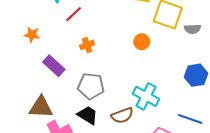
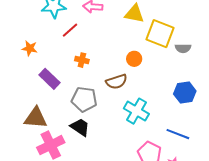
orange cross: (87, 45) -> (82, 60), turned 32
brown semicircle: (122, 115) -> (116, 82), moved

